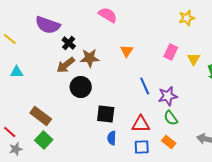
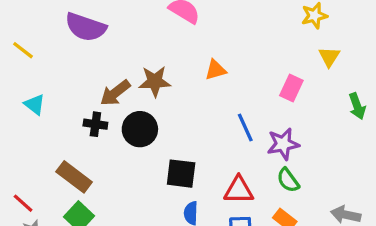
black cross: (69, 43) -> (95, 124), moved, turned -32
orange triangle: (127, 51) -> (216, 70), turned 40
pink rectangle: (171, 52) -> (291, 88), moved
yellow triangle: (194, 59) -> (329, 57), moved
cyan triangle: (17, 72) -> (35, 104), turned 40

